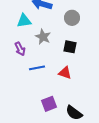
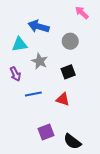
black square: (70, 47) -> (68, 72), turned -32

